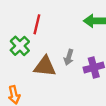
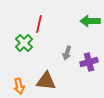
brown triangle: (45, 66) -> (46, 81), moved

